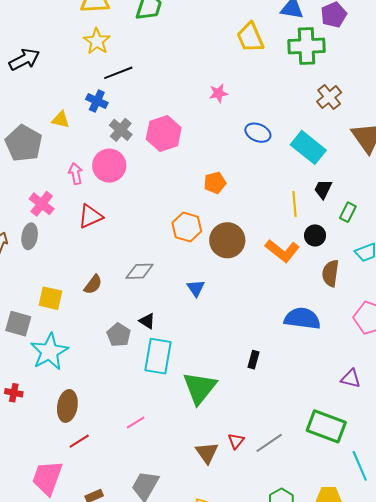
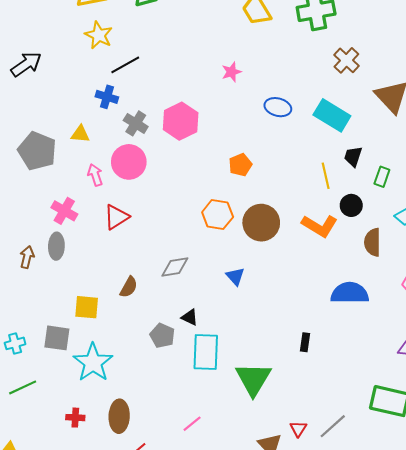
yellow triangle: (61, 120) -> (80, 134), moved
red cross: (14, 393) -> (75, 418), moved

